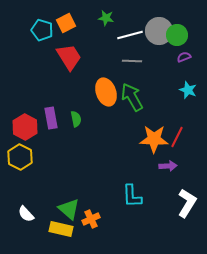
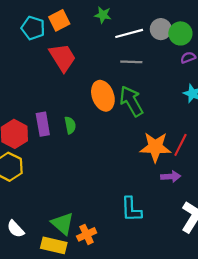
gray circle: (159, 31) -> (161, 29), size x0.7

